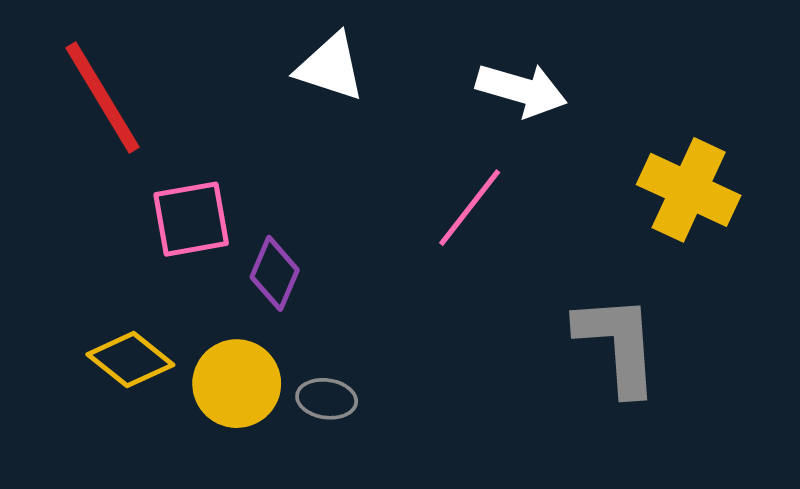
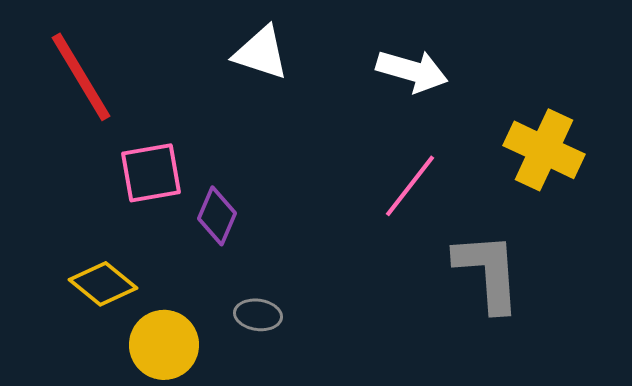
pink line: (470, 208) -> (410, 186), moved
yellow circle: (237, 384) -> (164, 345), moved

